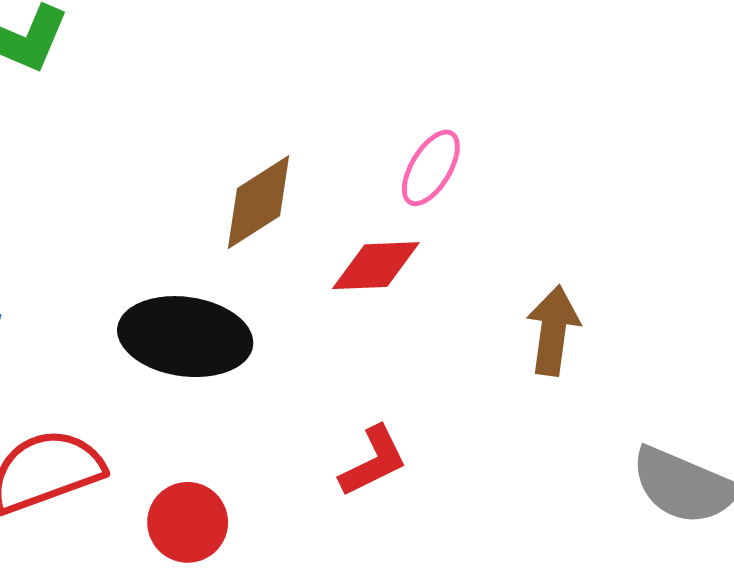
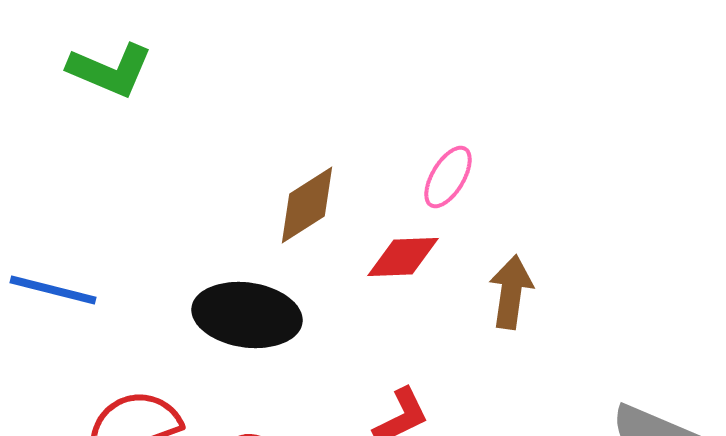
brown arrow: (553, 330) -> (511, 292), moved

